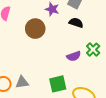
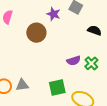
black semicircle: (76, 23) -> (94, 30), moved
green cross: (93, 50) -> (91, 63), moved

